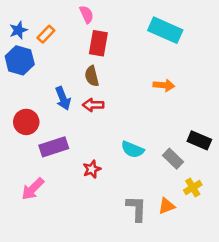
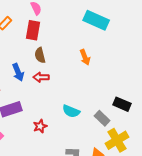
red rectangle: (98, 43) -> (33, 30), moved
orange arrow: (164, 85) -> (85, 57), moved, turned 63
yellow cross: (193, 188) -> (117, 140), size x1.6

